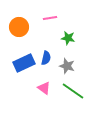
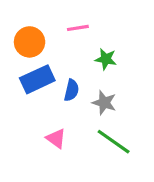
blue rectangle: (24, 63) -> (37, 79), moved
pink triangle: (44, 88) -> (56, 138), moved

